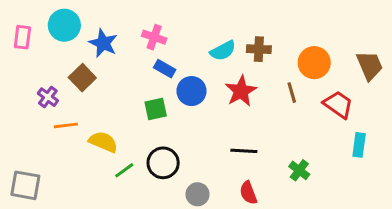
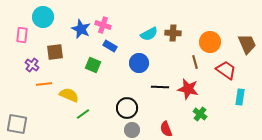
pink rectangle: (22, 37) -> (22, 35), moved
blue star: (103, 43) -> (81, 29), moved
brown square: (82, 78) -> (55, 52), turned 36
blue circle: (192, 91) -> (139, 63), moved
red star: (241, 91) -> (188, 89), moved, turned -30
green square: (156, 109) -> (93, 65), moved, turned 35
black line: (244, 151) -> (160, 87), moved
black circle: (163, 163) -> (127, 108), moved

